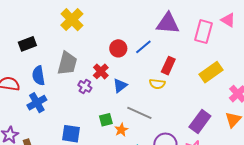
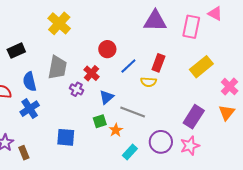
blue line: (143, 47) -> (128, 66), moved
blue triangle: (120, 86) -> (107, 97), moved

